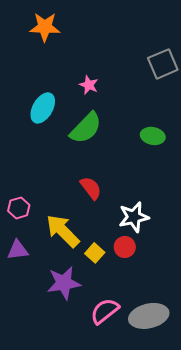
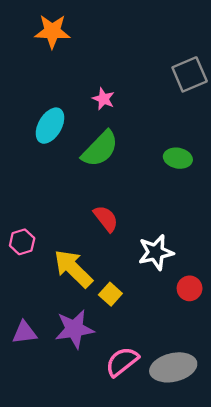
red circle: (125, 247) -> (190, 288), moved
purple triangle: (18, 250) -> (24, 333), moved

